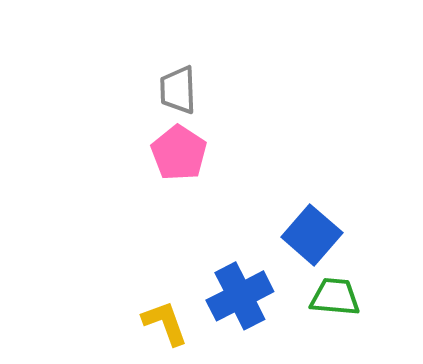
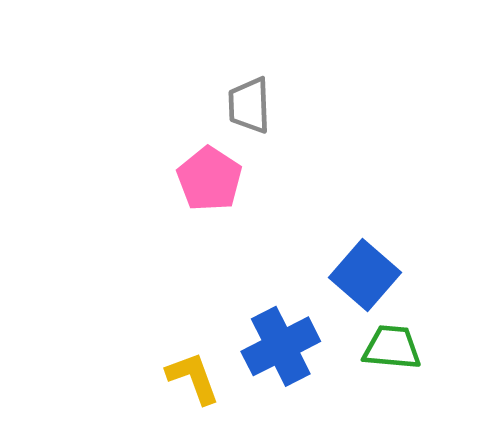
gray trapezoid: (178, 90) -> (249, 105), moved

